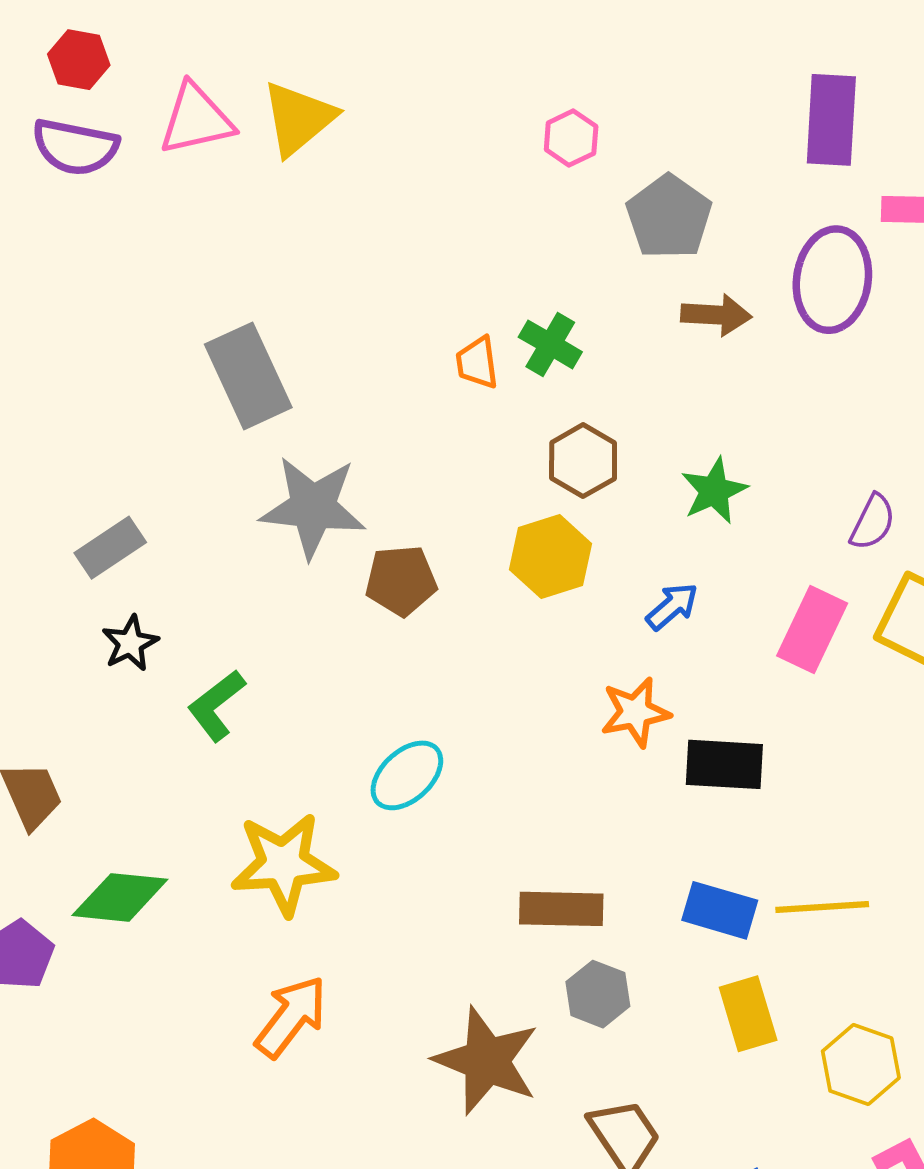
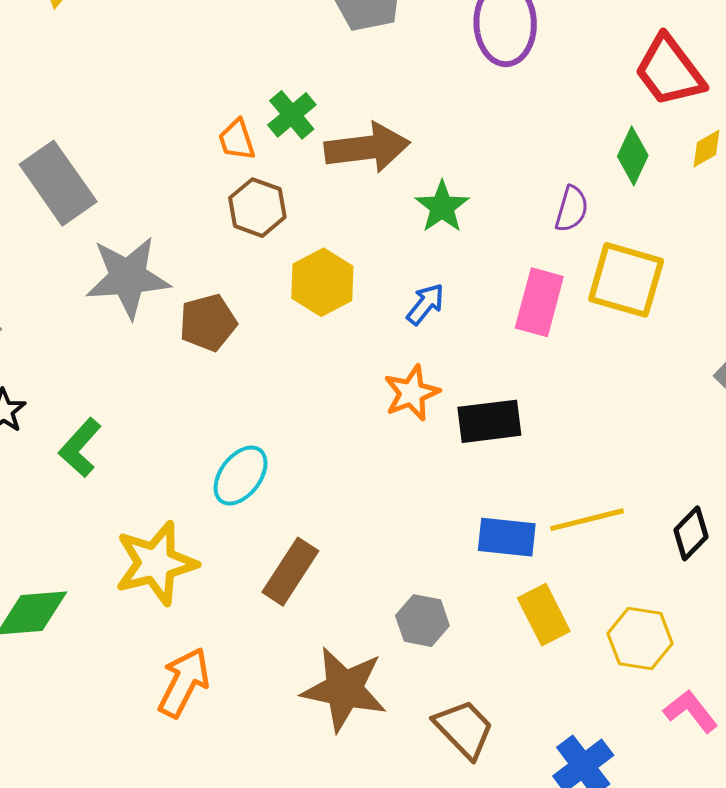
brown arrow: (716, 315) -> (367, 148), moved, size x1.5
green cross: (550, 344) -> (292, 115), turned 30
brown hexagon: (583, 461) -> (257, 208), moved
brown rectangle: (561, 909) -> (290, 572), moved, turned -48

